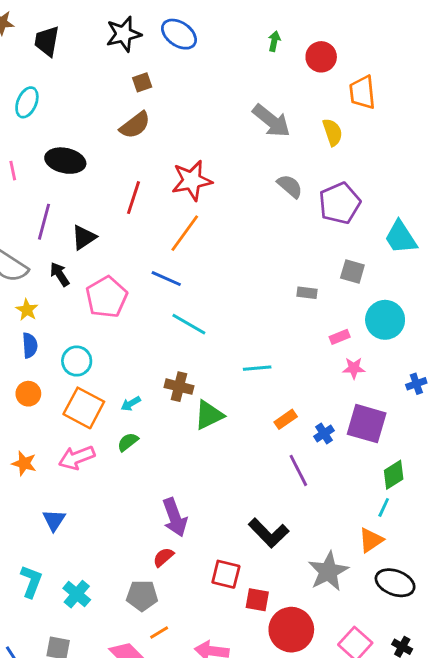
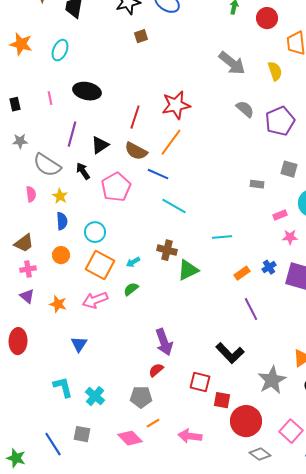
brown semicircle: (135, 125) -> (136, 151), moved, turned 65
blue cross: (324, 433) -> (269, 267), moved
cyan L-shape: (31, 581) -> (63, 387), turned -35

